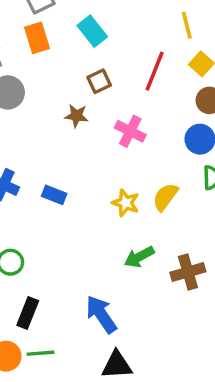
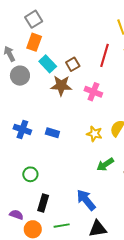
cyan rectangle: (92, 31) -> (48, 64), moved
orange rectangle: (37, 38) -> (34, 42), turned 42
brown star: (76, 116) -> (61, 86), size x1.5
green line: (41, 353) -> (62, 226), moved

